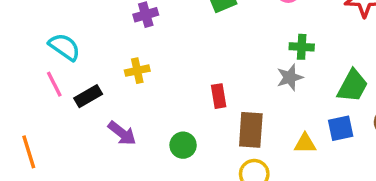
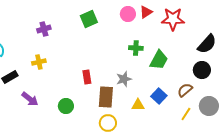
gray star: (290, 77) -> (124, 79), moved
green trapezoid: (353, 86) -> (159, 60), moved
blue square: (341, 128) -> (159, 96), turned -35

